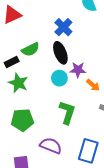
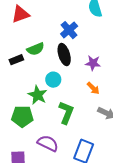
purple star: (78, 70) -> (93, 63), moved
cyan circle: (59, 78) -> (53, 80), moved
green star: (18, 83) -> (38, 95), moved

